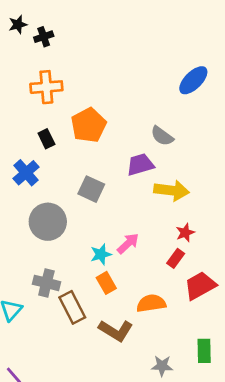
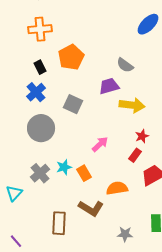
blue cross: (26, 173) -> (36, 92), moved
cyan star: (101, 254) -> (64, 167), moved
gray cross: (46, 283) -> (40, 173), turned 36
brown rectangle: (72, 307) -> (59, 223), moved, turned 30

